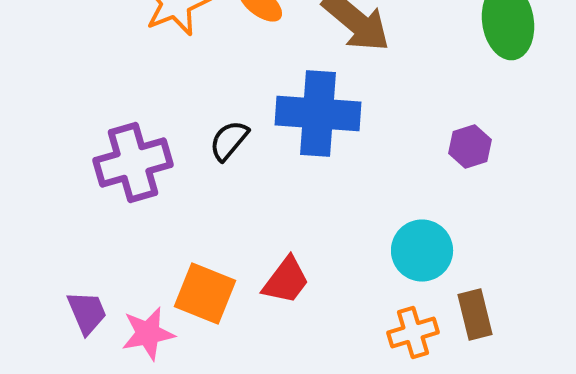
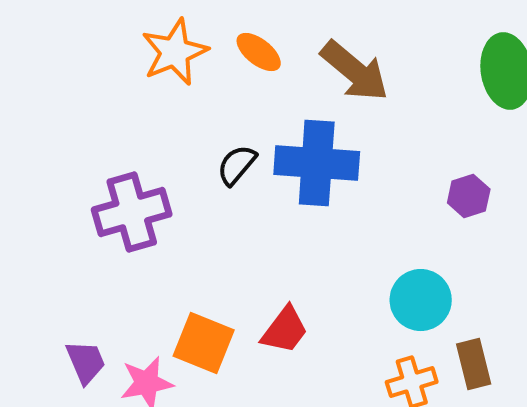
black semicircle: (229, 140) -> (237, 165), moved

